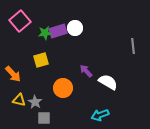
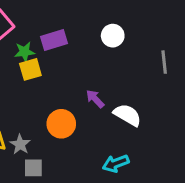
white circle: (75, 28) -> (113, 36), moved
green star: (45, 33) -> (25, 52), moved
yellow square: (41, 60) -> (30, 69), moved

